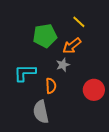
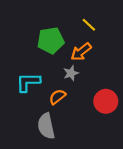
orange semicircle: (51, 86) -> (57, 97), turned -126

